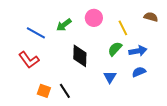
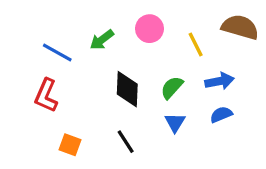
brown semicircle: (151, 17) -> (240, 27), size x1.6
green semicircle: (115, 49) -> (172, 87), moved
red L-shape: (29, 60) -> (46, 95), turned 60
black line: (65, 91) -> (126, 142), moved

